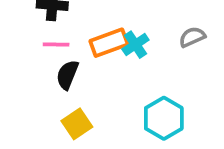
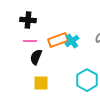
yellow square: (77, 124) -> (41, 83), turned 35

